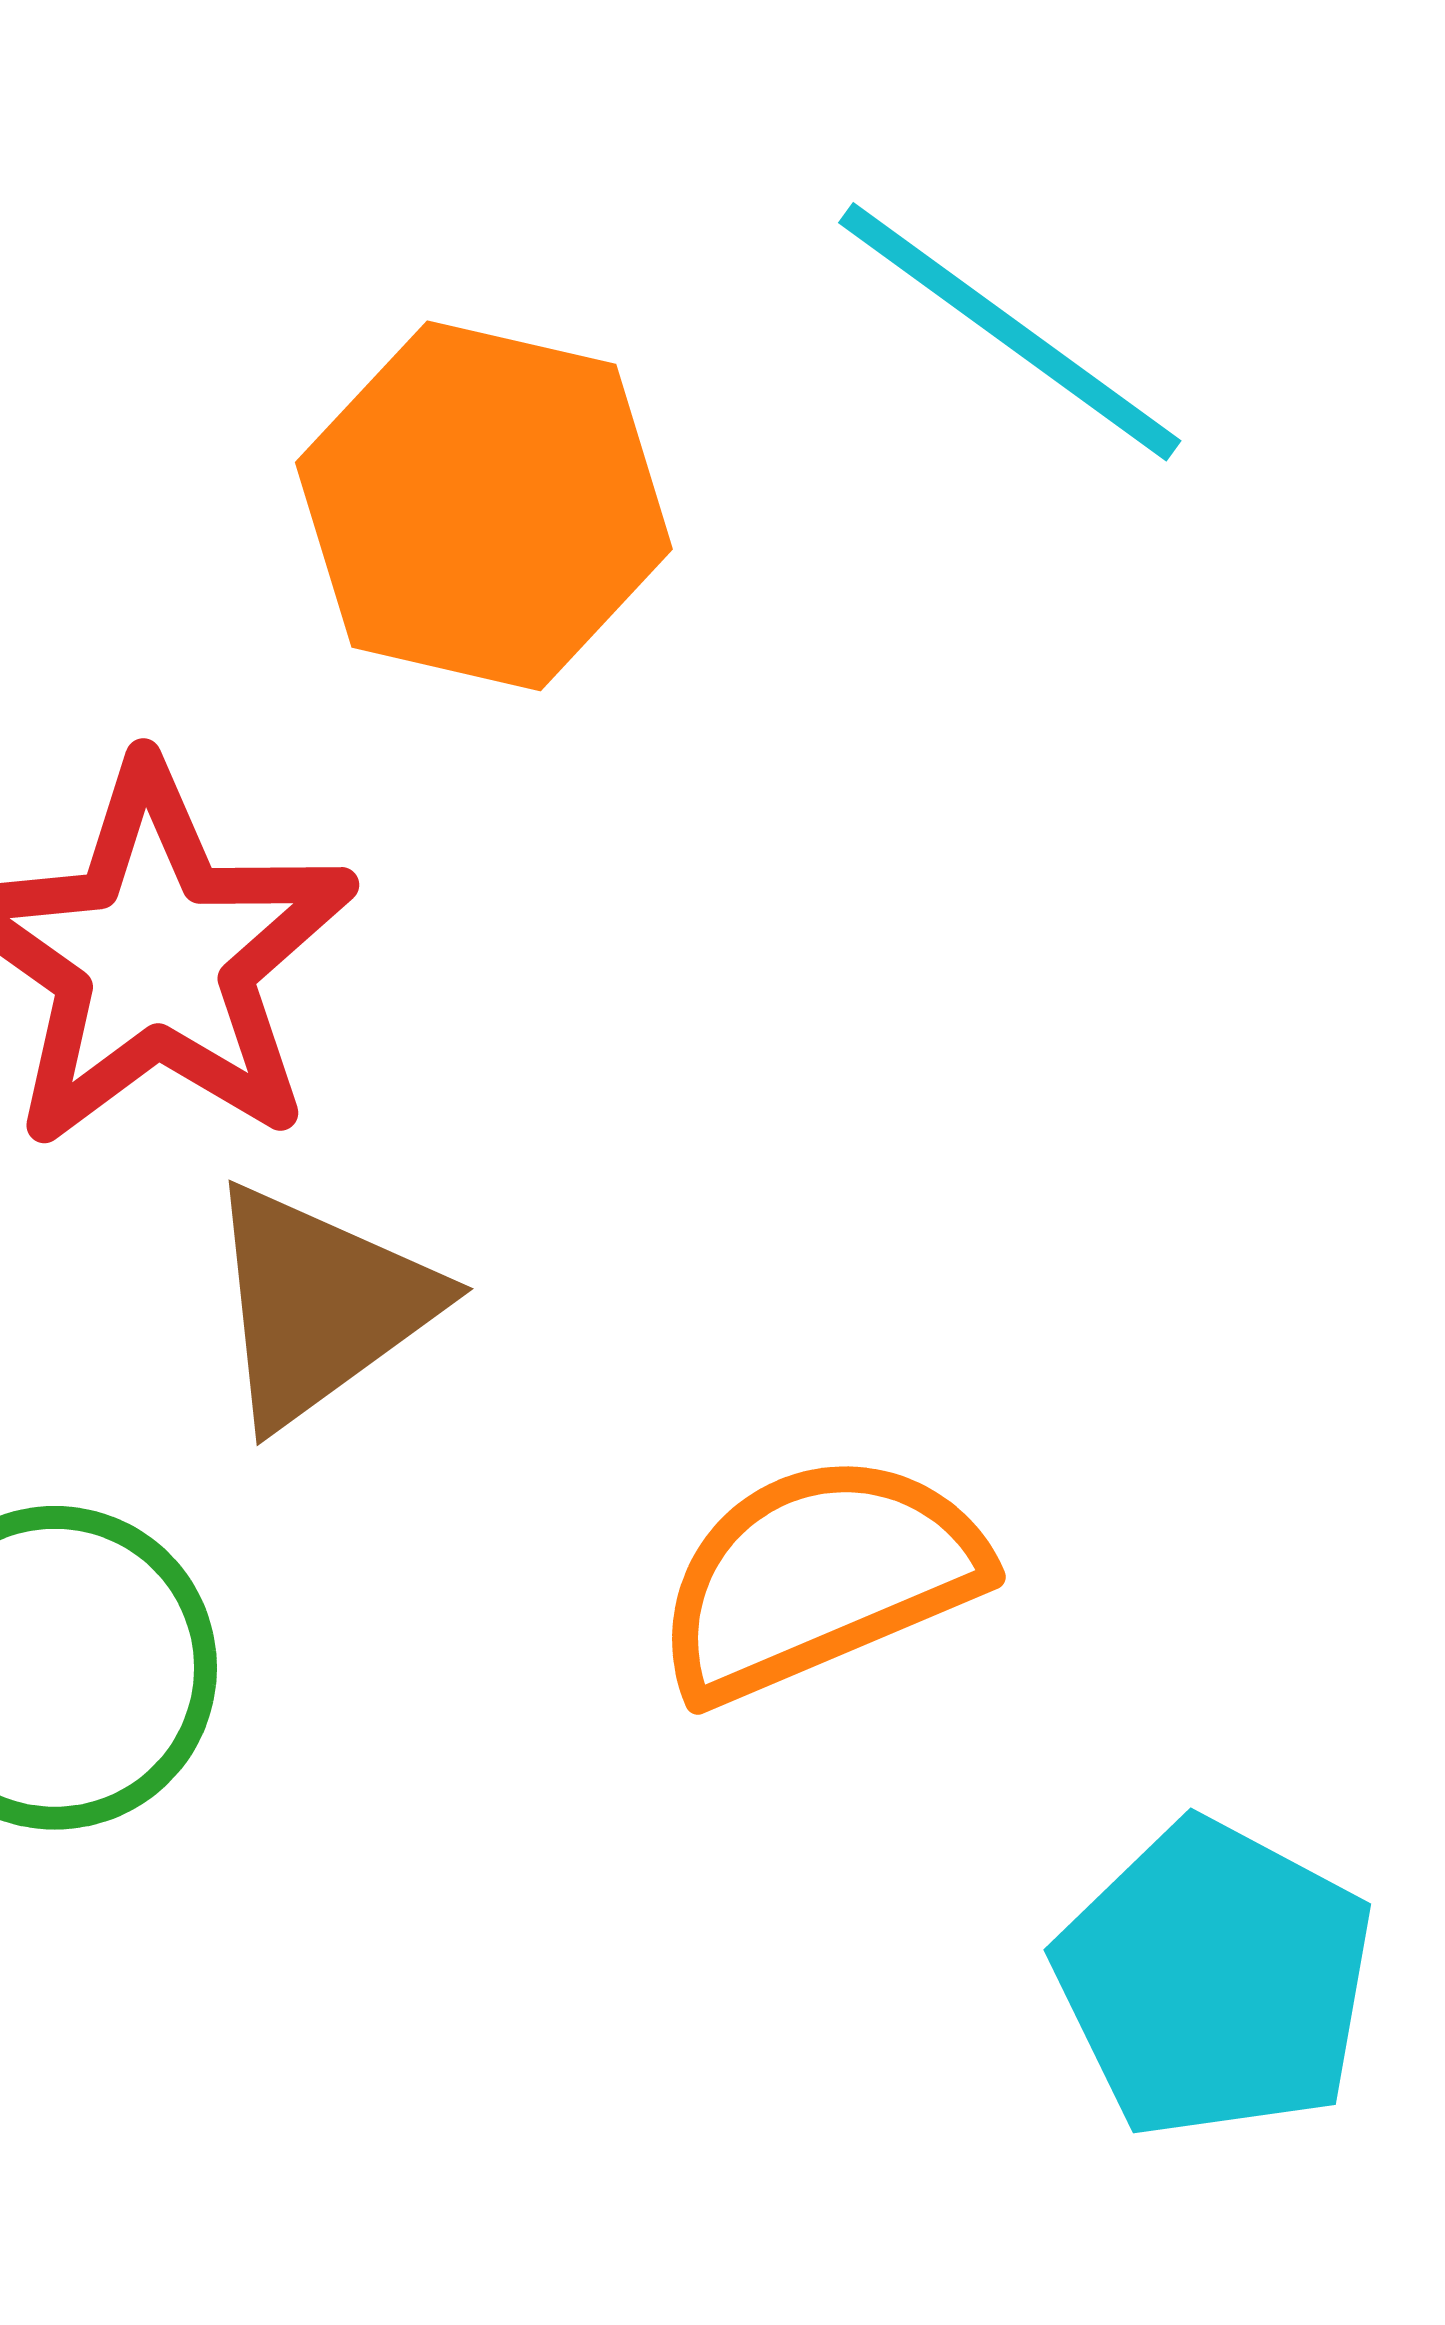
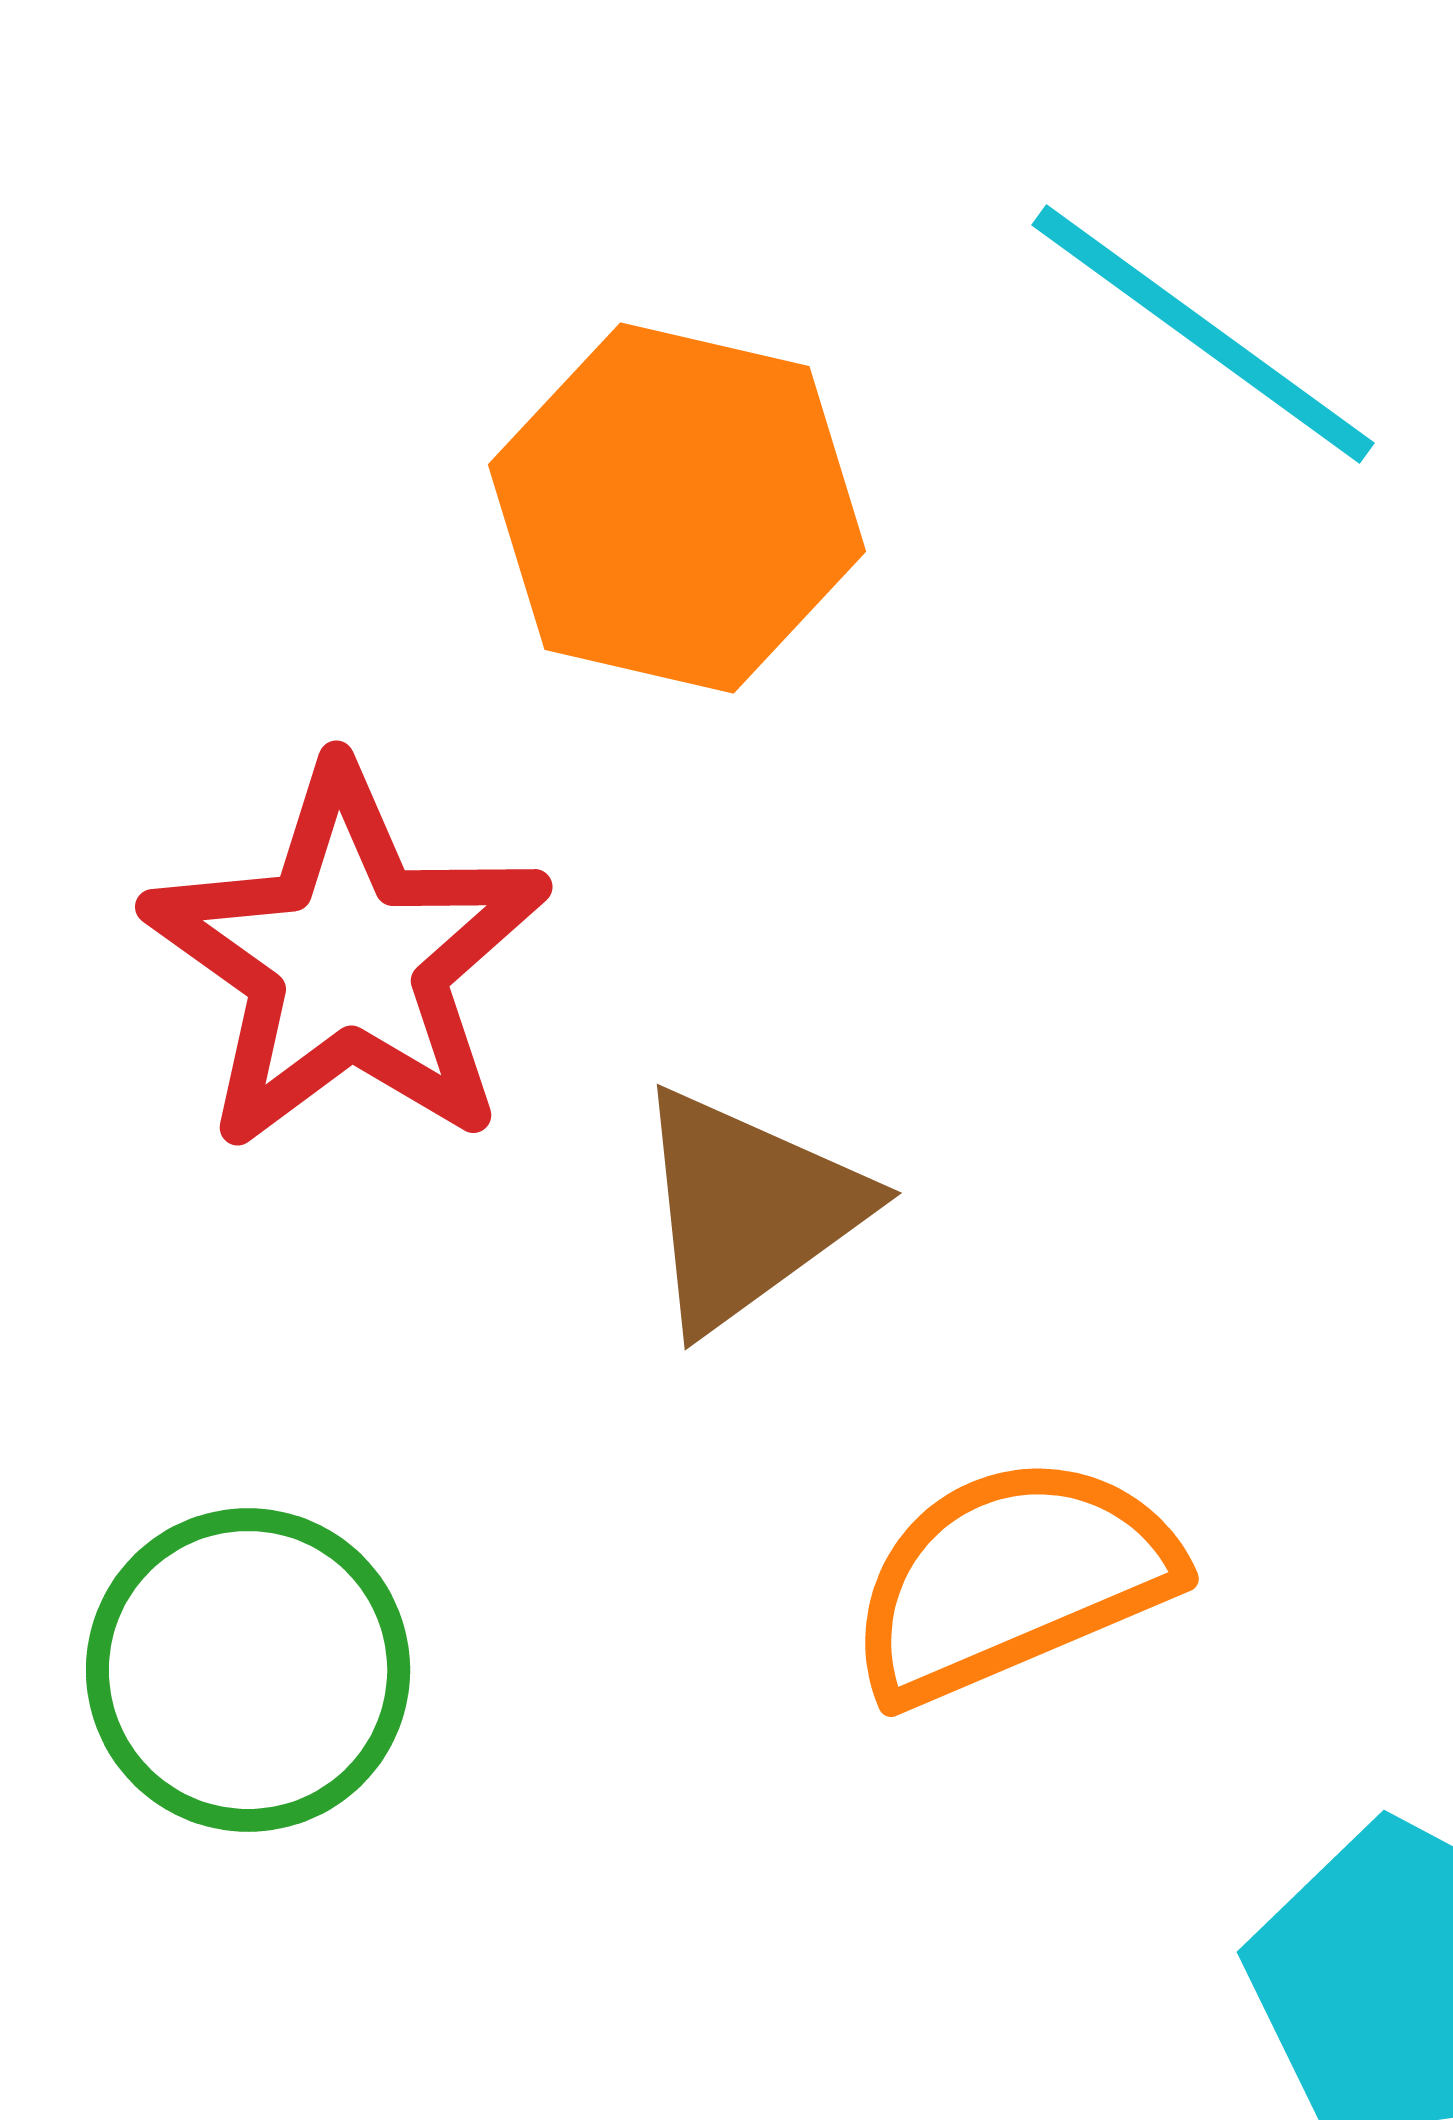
brown triangle: (320, 1305) -> (748, 1209), moved

